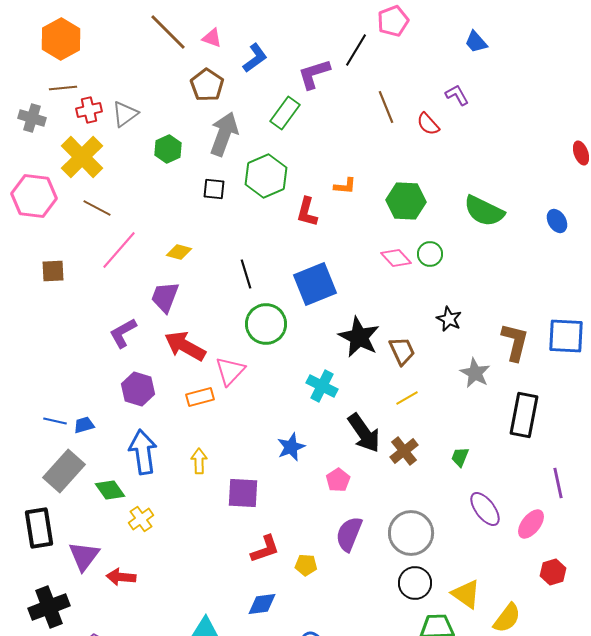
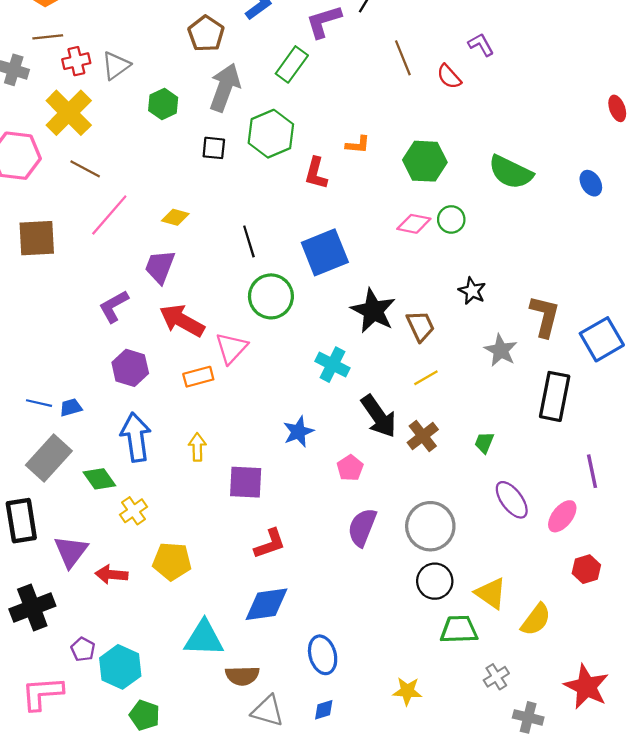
pink diamond: (396, 258) -> (414, 224), turned -36
brown square: (53, 271) -> (37, 238), size x1.5
blue square: (566, 336) -> (602, 339), moved, turned -33
yellow pentagon: (306, 565) -> (172, 561), moved, size x1.6
blue diamond: (262, 604) -> (267, 604), size x1.4

